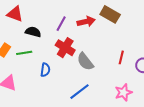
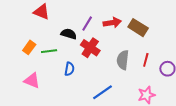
brown rectangle: (110, 14) -> (138, 28), moved
black semicircle: (33, 32) -> (69, 34), moved
gray semicircle: (85, 62) -> (123, 60), moved, turned 42

